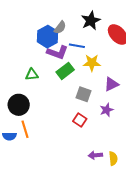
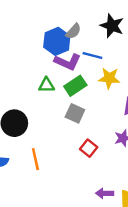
black star: (91, 21) -> (112, 26), turned -30
green triangle: (32, 75) -> (46, 85), moved
gray square: (84, 94) -> (75, 113), moved
orange line: (25, 129) -> (35, 159), moved

